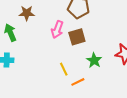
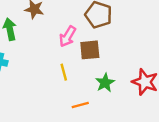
yellow line: (64, 69) -> (64, 72), moved

